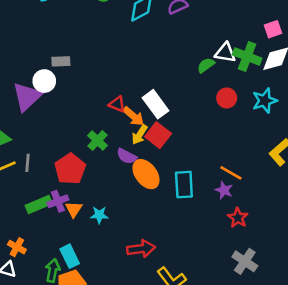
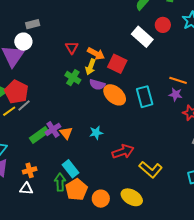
red triangle: (117, 104) -> (72, 48), moved, turned 48
white rectangle: (155, 104) -> (142, 37), moved
yellow arrow: (140, 135) -> (90, 67), moved
gray line: (27, 163) -> (24, 106), turned 56
red pentagon: (70, 169) -> (16, 92), moved
cyan star: (99, 215) -> (96, 133), moved
orange cross: (17, 247) -> (30, 170), turned -32

